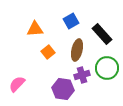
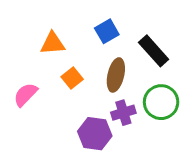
pink semicircle: (17, 84) -> (25, 95), moved

